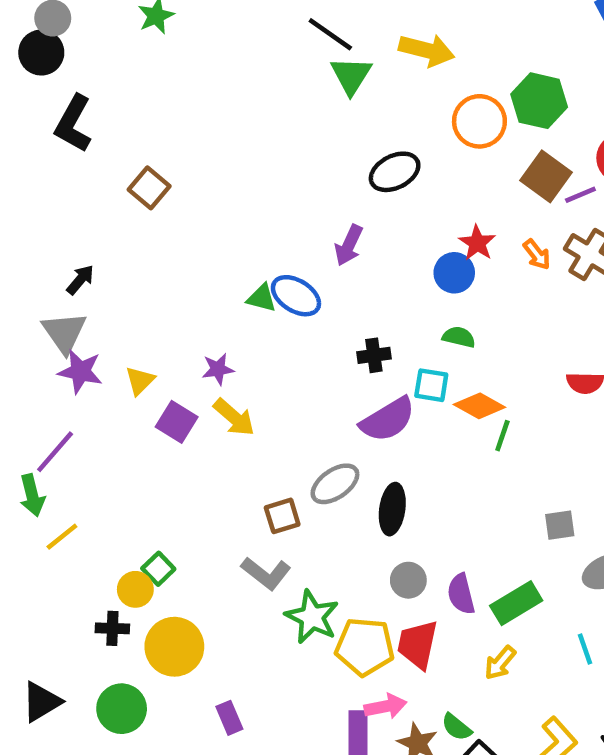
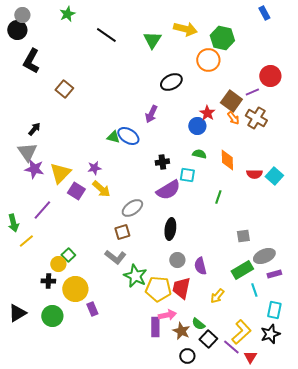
black line: (330, 34) -> (106, 35), moved
green hexagon: (539, 101) -> (222, 38), moved
brown square: (546, 176) -> (231, 101), moved
yellow triangle: (140, 381) -> (60, 173), size x1.6
orange diamond: (479, 406) -> (227, 160), moved, turned 60
purple line: (55, 452) -> (42, 210), moved
gray ellipse: (335, 484) -> (132, 208), moved
green rectangle: (516, 603) -> (242, 270), moved
purple rectangle: (229, 718) -> (92, 309), moved

